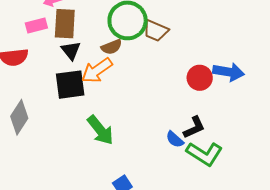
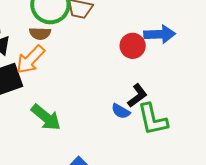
brown semicircle: (112, 47) -> (40, 33), turned 35
green L-shape: (204, 154) -> (153, 119), turned 57

